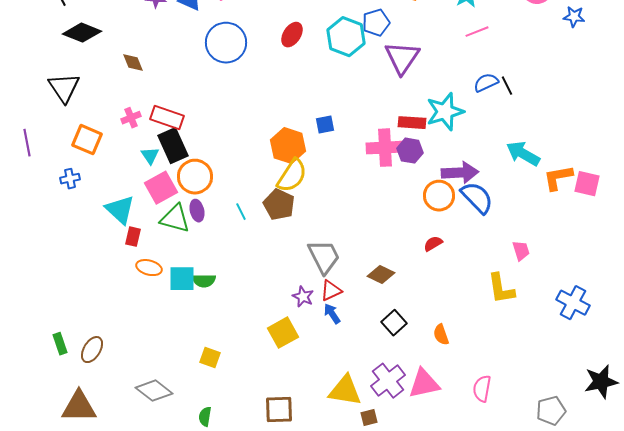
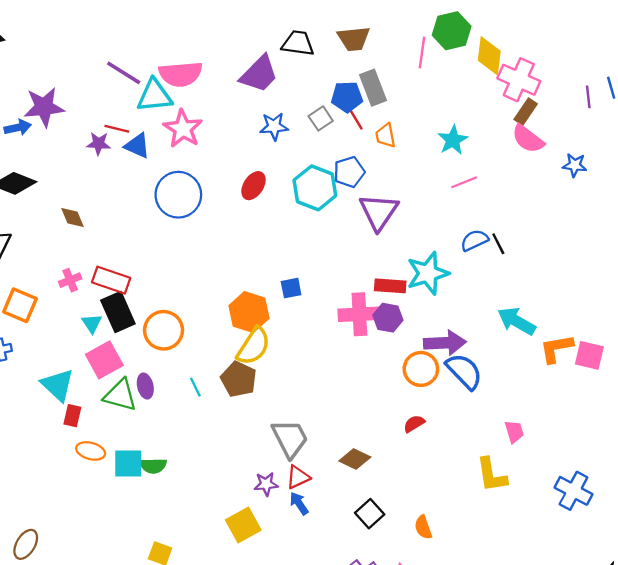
orange circle: (195, 177) -> (164, 330), moved
purple star: (303, 297) -> (266, 484), turned -30

